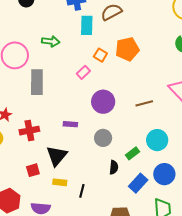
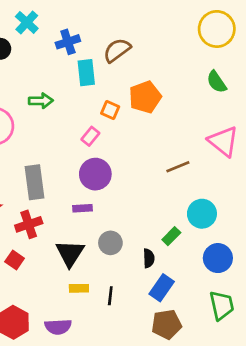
gray rectangle: (37, 82) -> (34, 182), moved
purple circle: (103, 102) -> (95, 174), moved
gray circle: (103, 138) -> (110, 243), moved
red square: (33, 170) -> (15, 260), moved, turned -32
blue rectangle: (138, 183) -> (162, 288), moved

